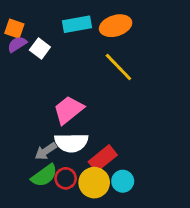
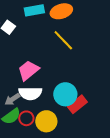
red rectangle: (103, 158) -> (77, 104), moved
cyan circle: (123, 181) -> (65, 94), moved, size x1.5

